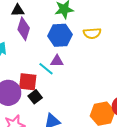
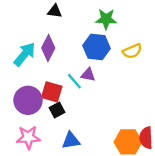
purple diamond: (24, 29) -> (48, 48), moved
yellow semicircle: (92, 33) -> (132, 51), turned -30

